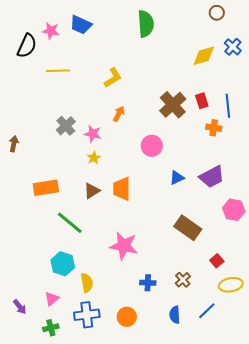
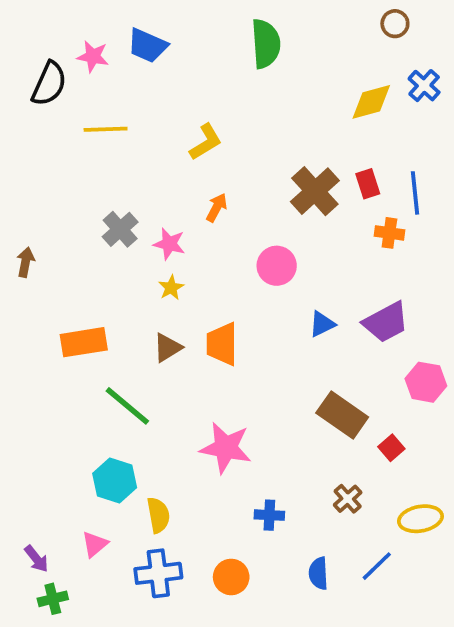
red square: (217, 261) -> (391, 448), moved
brown cross: (183, 280) -> (348, 499), moved
green cross: (51, 328) -> (53, 599), moved

